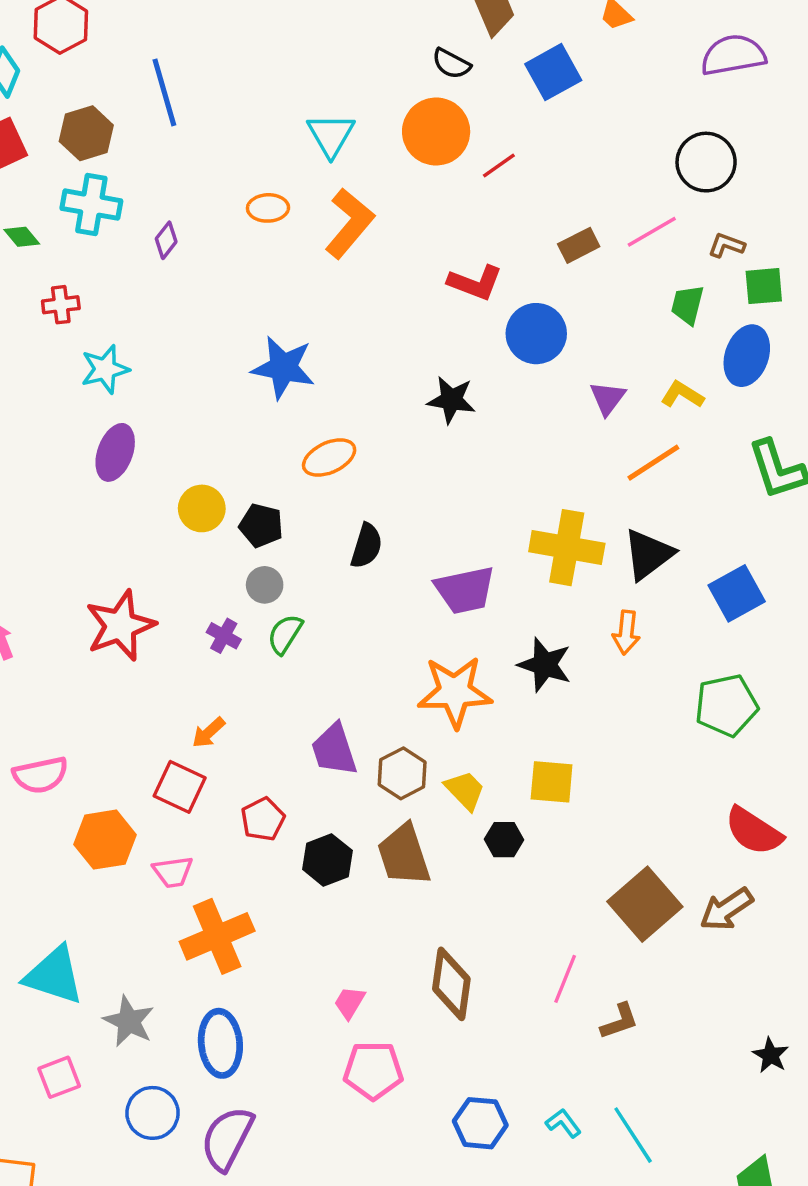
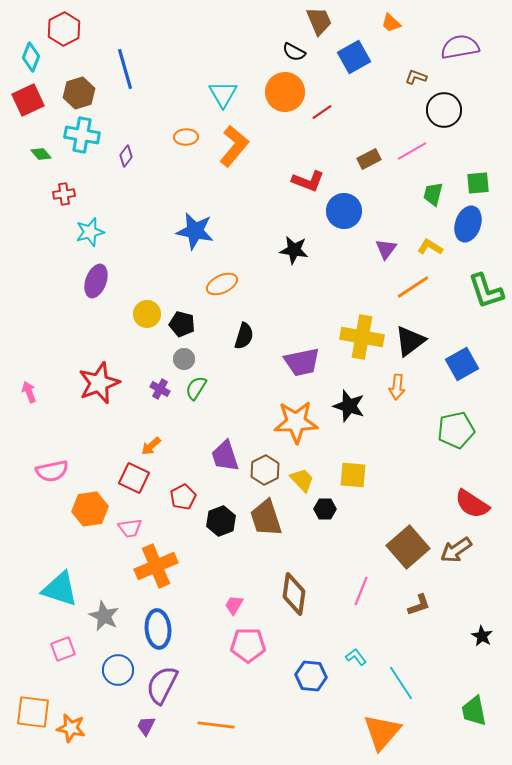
brown L-shape: (726, 245) -> (416, 77), moved
brown L-shape: (619, 1021) -> (419, 605), moved
cyan L-shape: (563, 1123) -> (356, 657), moved

